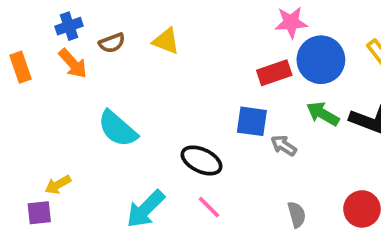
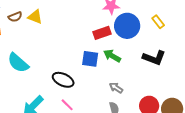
yellow triangle: (166, 41) -> (35, 17), moved
green arrow: (323, 114) -> (112, 56), moved
gray arrow: (284, 146) -> (116, 88), moved

